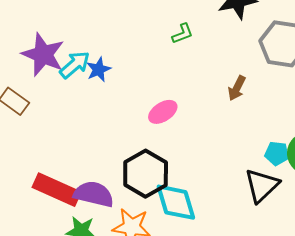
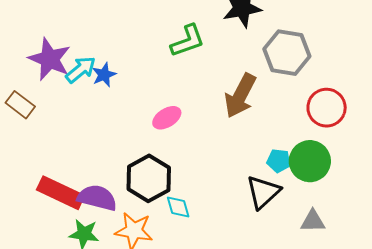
green L-shape: (182, 34) -> (188, 41), size x1.6
brown arrow: (237, 88) -> (240, 96), size x1.8
cyan diamond: (176, 202) -> (178, 207), size x0.6

